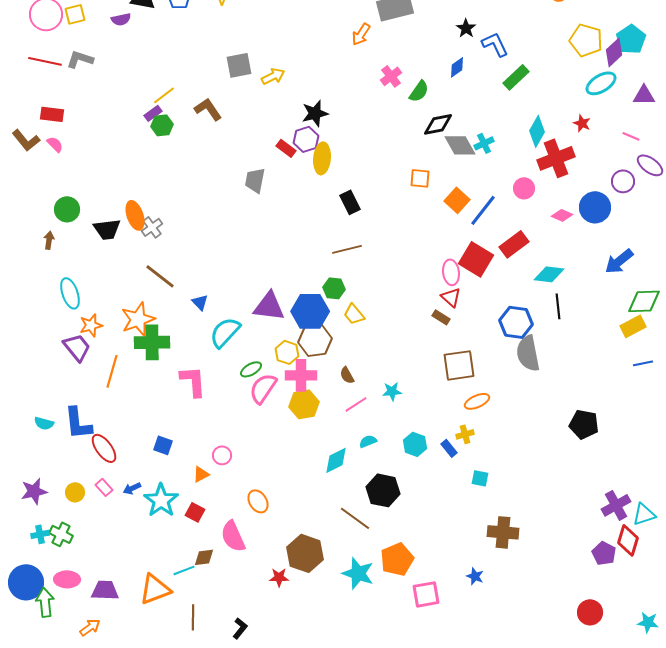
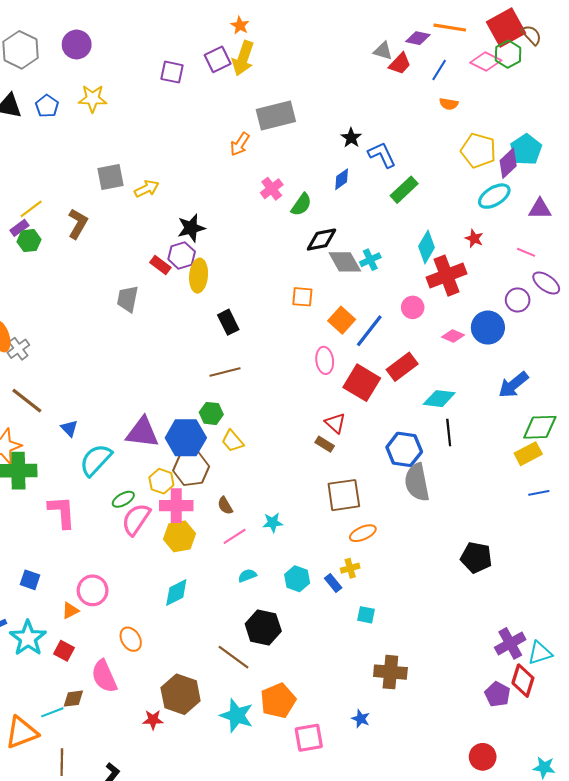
brown L-shape: (208, 109) -> (78, 224), turned 64
pink ellipse: (451, 272) -> (325, 360), moved
pink circle: (222, 455) -> (93, 590), size x1.5
cyan diamond: (336, 460) -> (176, 593), moved

